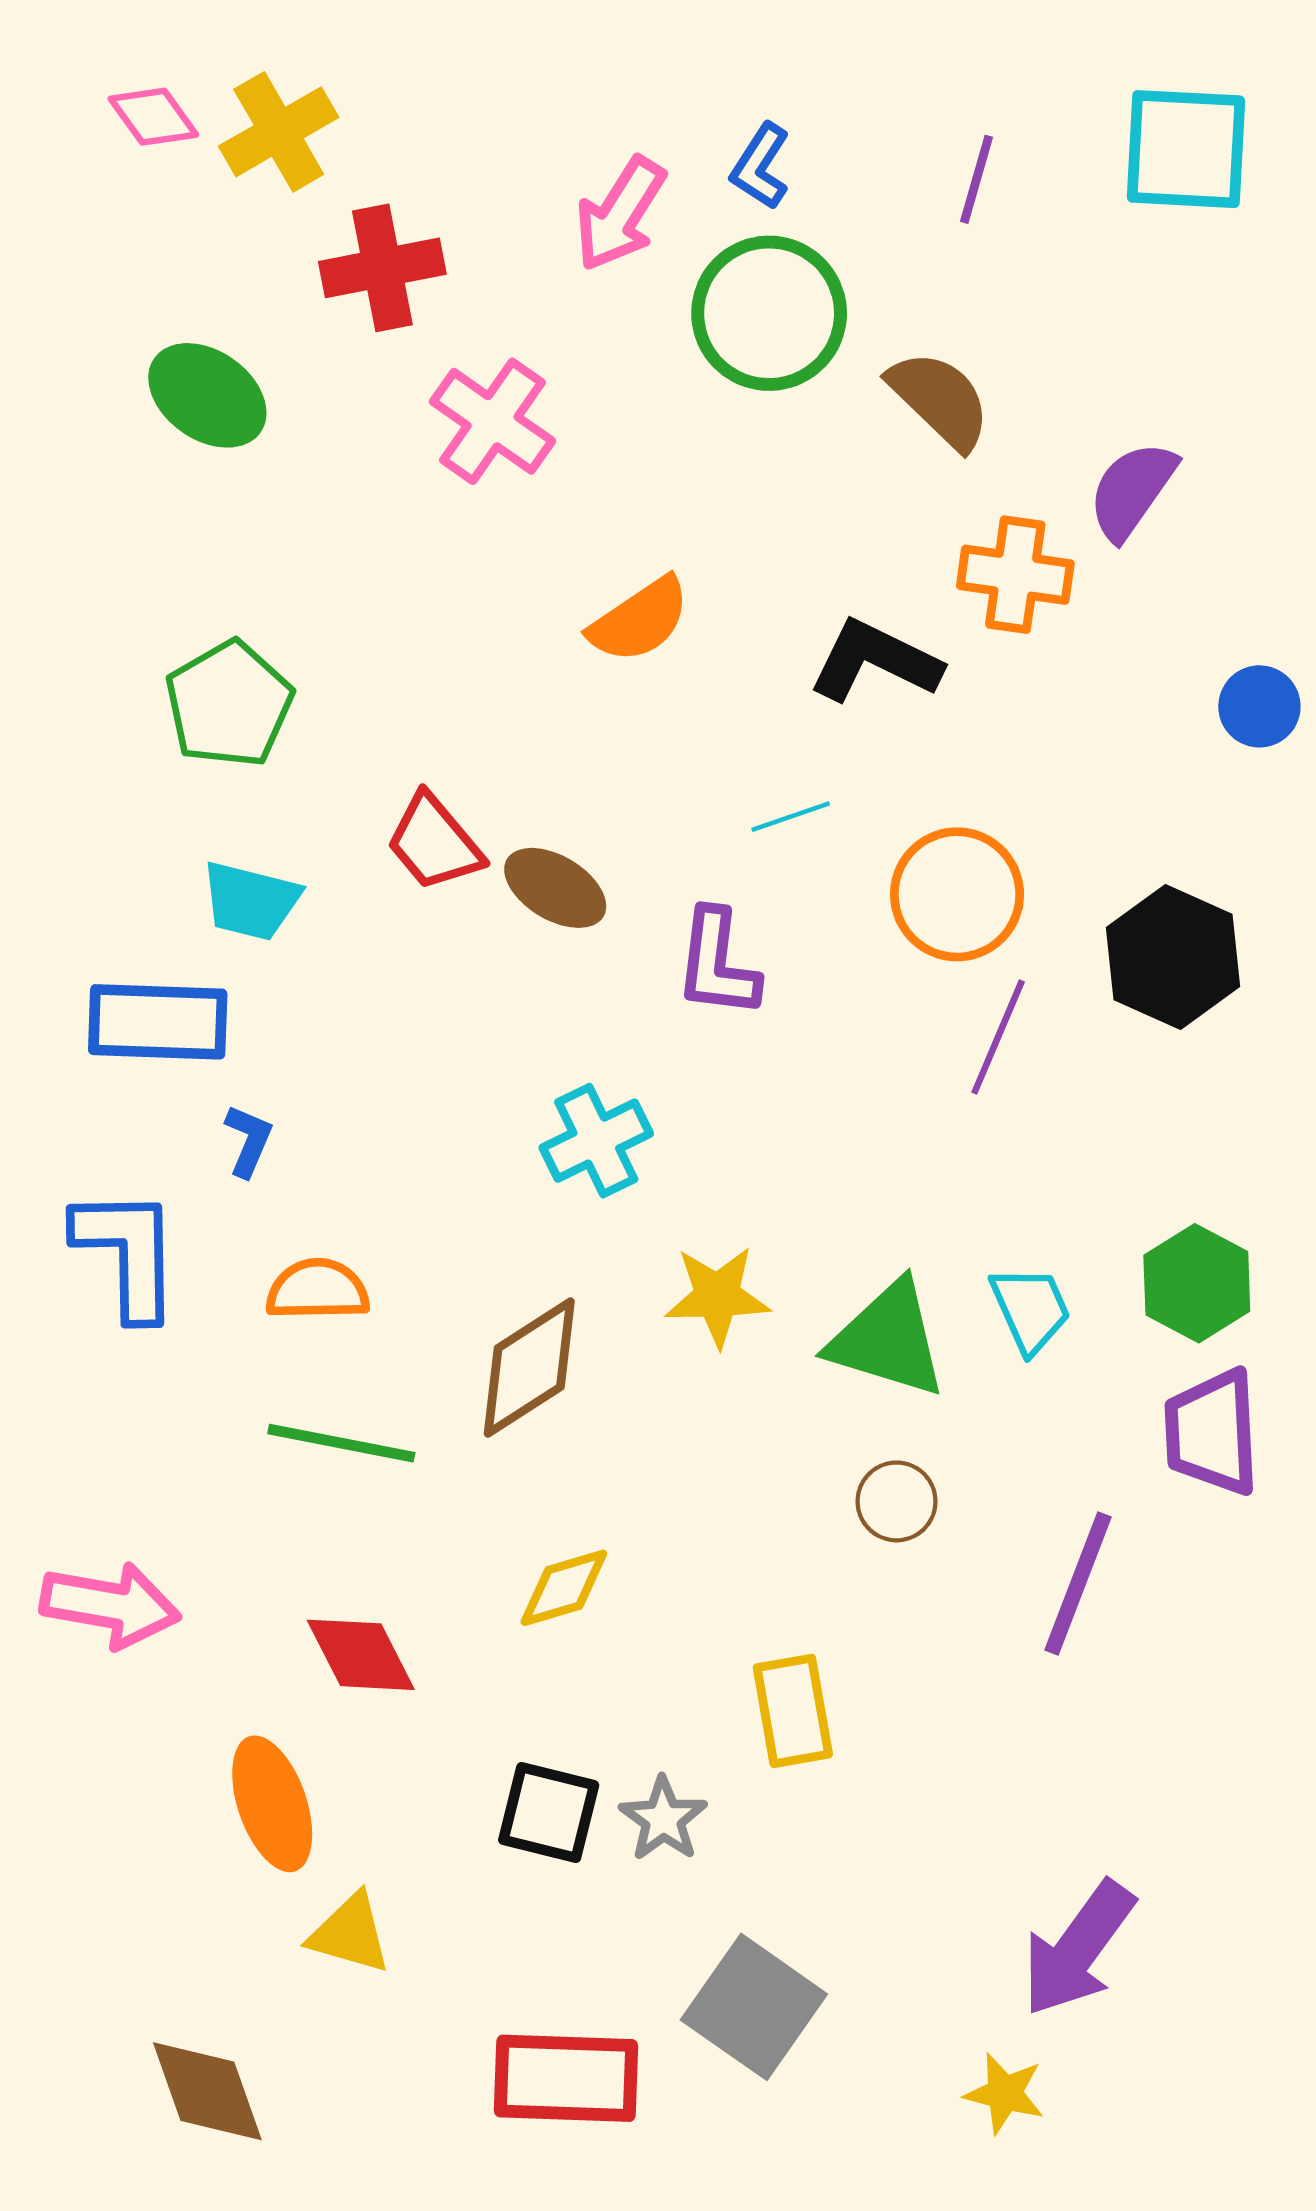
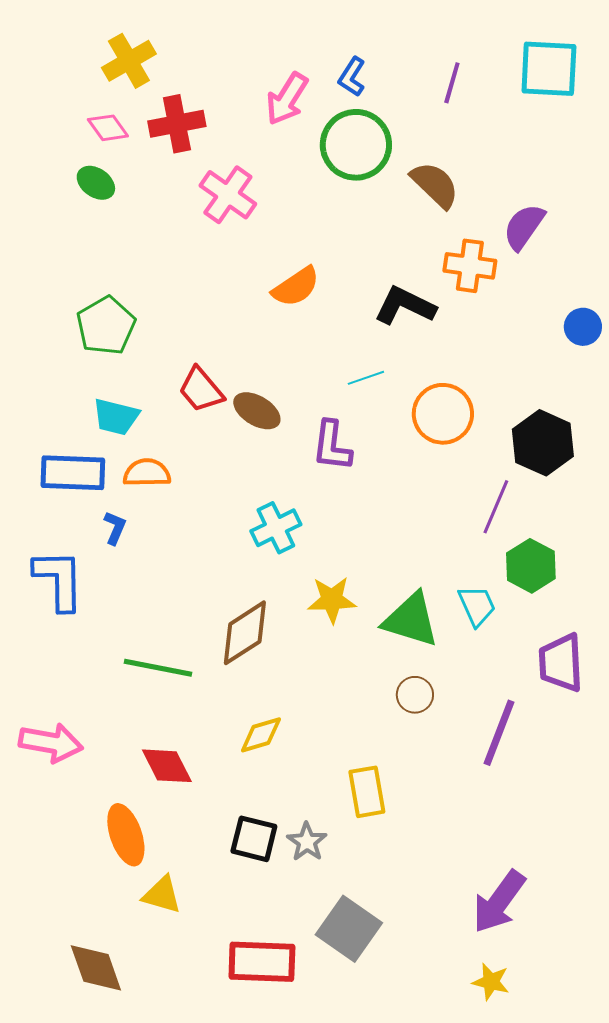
pink diamond: (153, 117) -> (108, 128), moved
green ellipse: (207, 395) -> (96, 183), size x0.7
purple line: (998, 1037) -> (496, 507), moved
green hexagon: (1197, 1283) -> (531, 566), moved
orange semicircle: (318, 1290) -> (147, 473), moved
yellow star: (1005, 2093) -> (491, 982), moved

